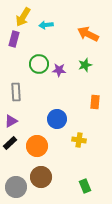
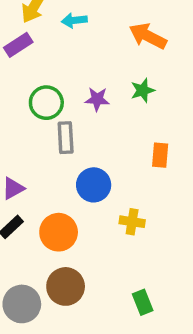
purple rectangle: (14, 39) -> (18, 45), turned 42
green circle: (39, 64) -> (46, 103), moved
gray rectangle: (16, 92) -> (66, 138), moved

